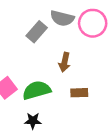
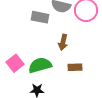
gray rectangle: (37, 32) -> (40, 17), turned 60

